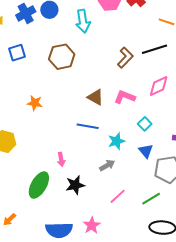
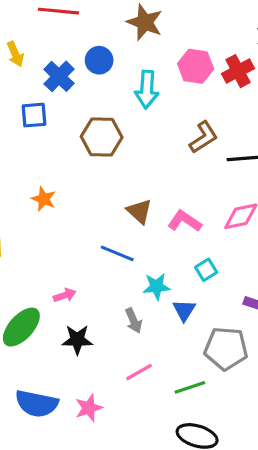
blue cross: (26, 13) -> (59, 76), moved, turned -30
brown L-shape: (125, 58) -> (204, 137), moved
blue triangle: (146, 151) -> (184, 310), moved
pink arrow: (61, 159) -> (65, 295), turned -112
gray arrow: (107, 165) -> (134, 321), turned 84

